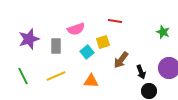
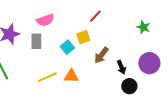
red line: (115, 21) -> (95, 16), turned -56
pink semicircle: (76, 29) -> (45, 20), moved
yellow line: (56, 76) -> (47, 77), moved

